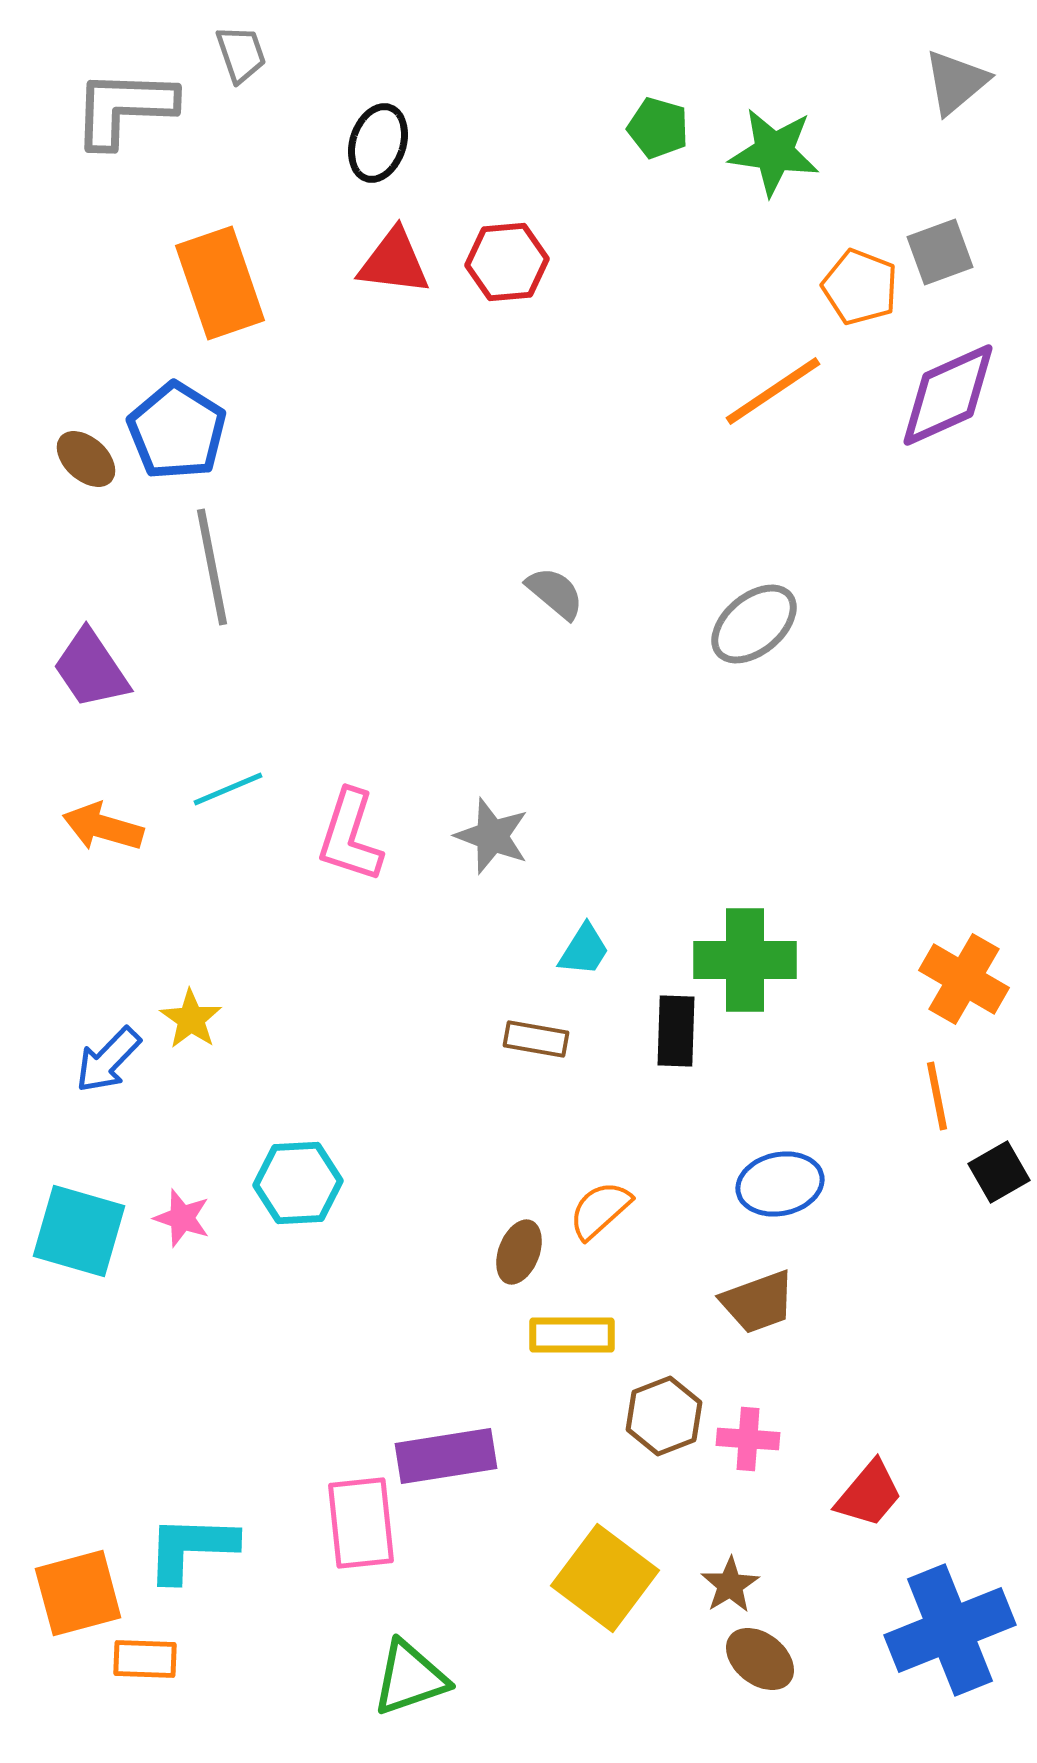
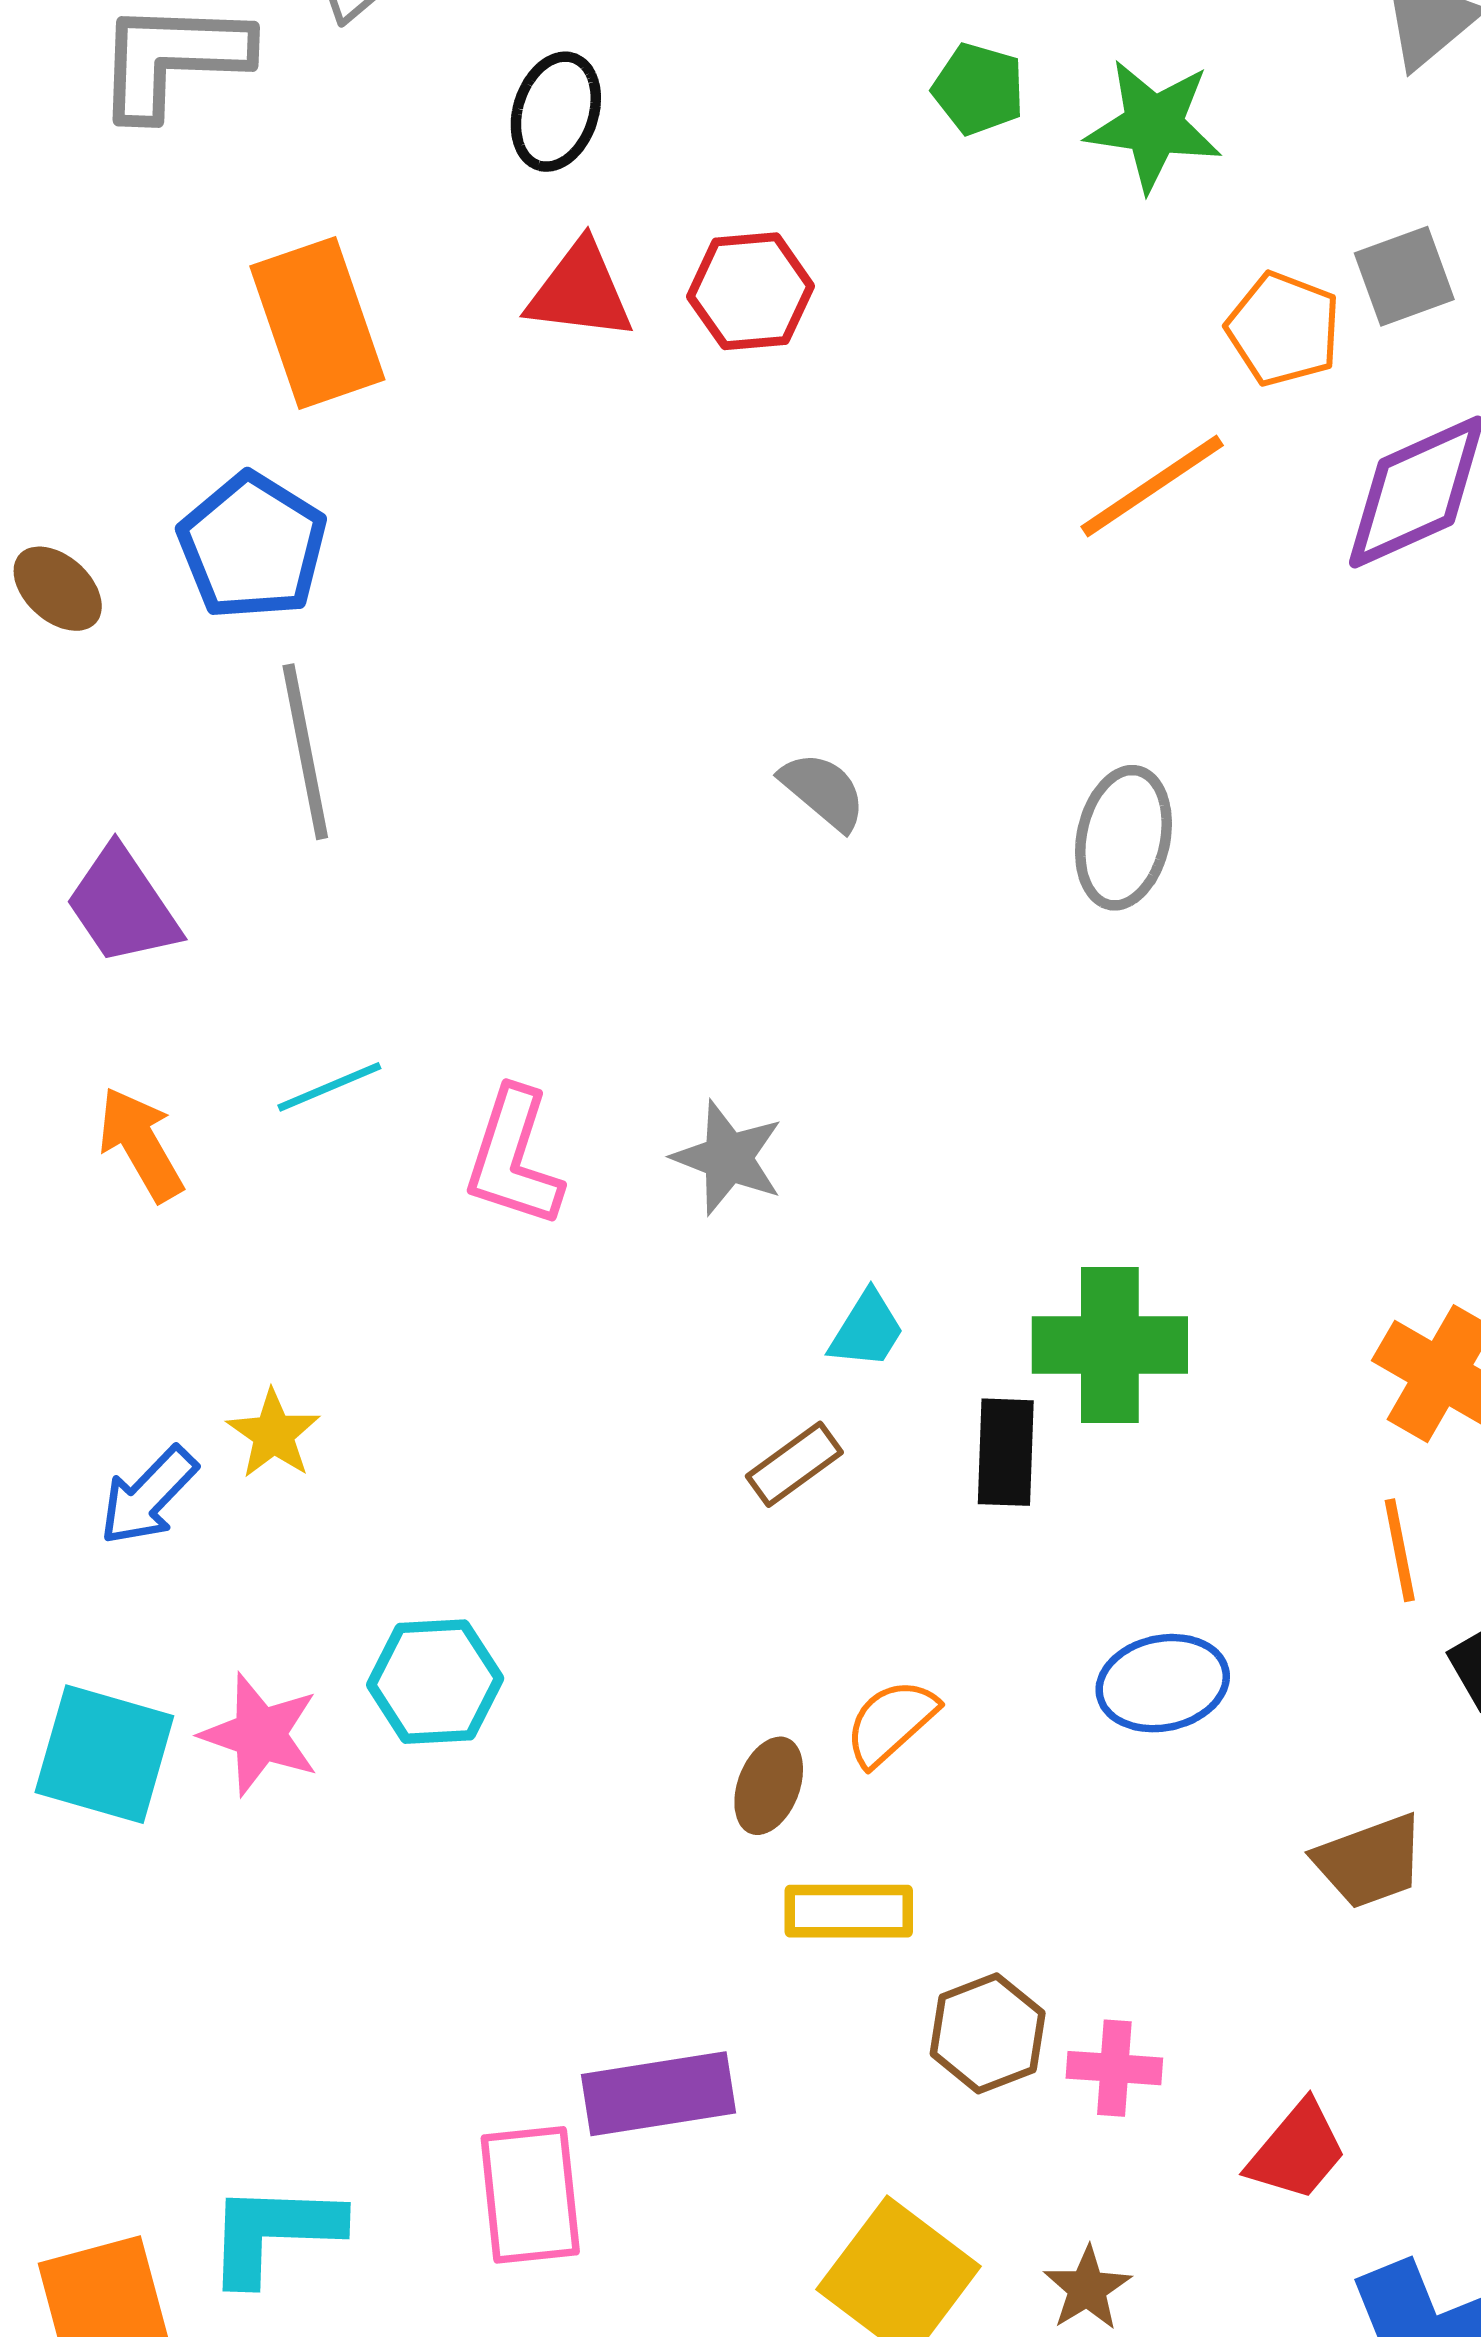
brown ellipse: (86, 459) -> (58, 589), moved
gray ellipse: (754, 624) -> (1123, 838), turned -38
orange arrow: (103, 827) -> (141, 1144), turned 44
brown rectangle: (536, 1039) -> (794, 1464), turned -46
pink star: (182, 1218) -> (260, 1734), size x1.4
brown trapezoid: (758, 1302) -> (1370, 1861), moved

